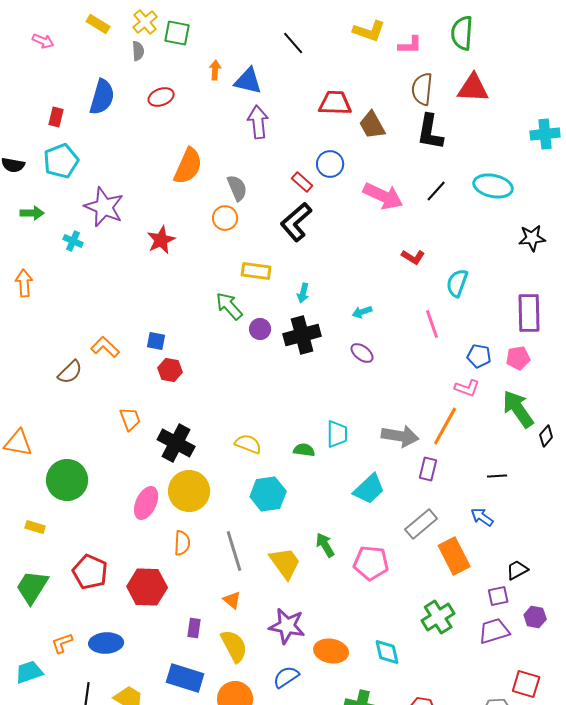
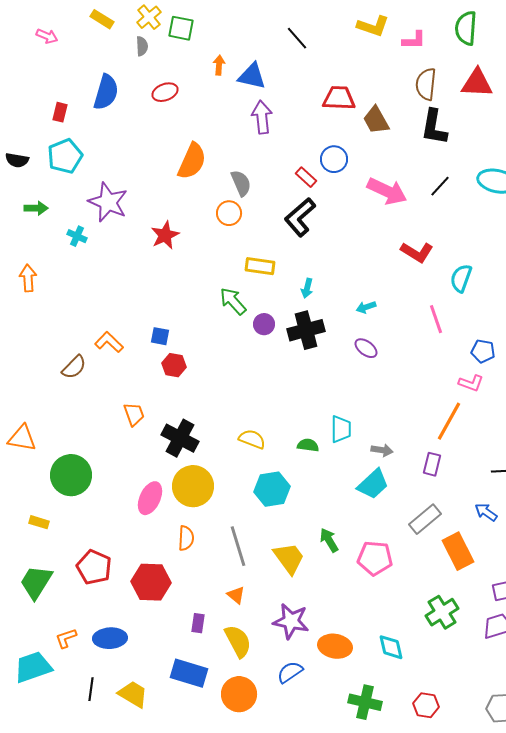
red L-shape: (413, 257) -> (417, 252), size x1.4
gray arrow: (400, 436) -> (382, 450), moved, size x0.6
cyan trapezoid: (29, 672) -> (33, 667), size x1.4

